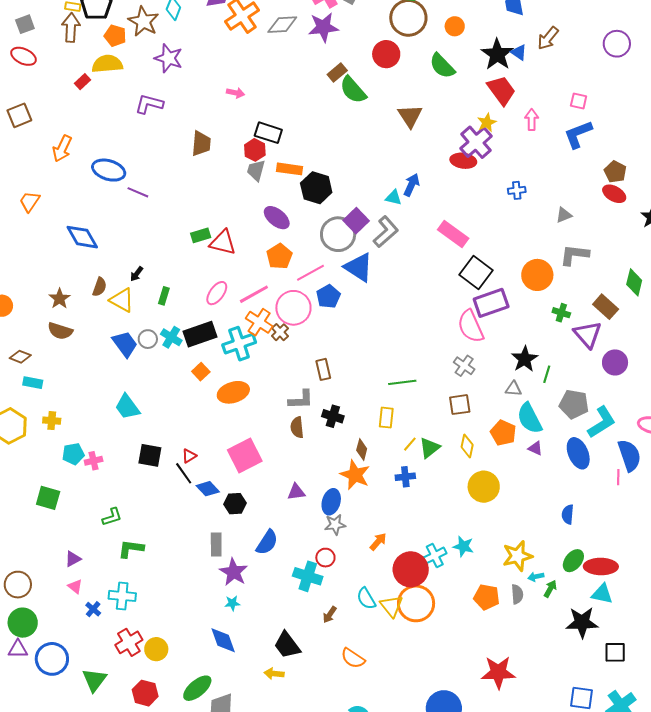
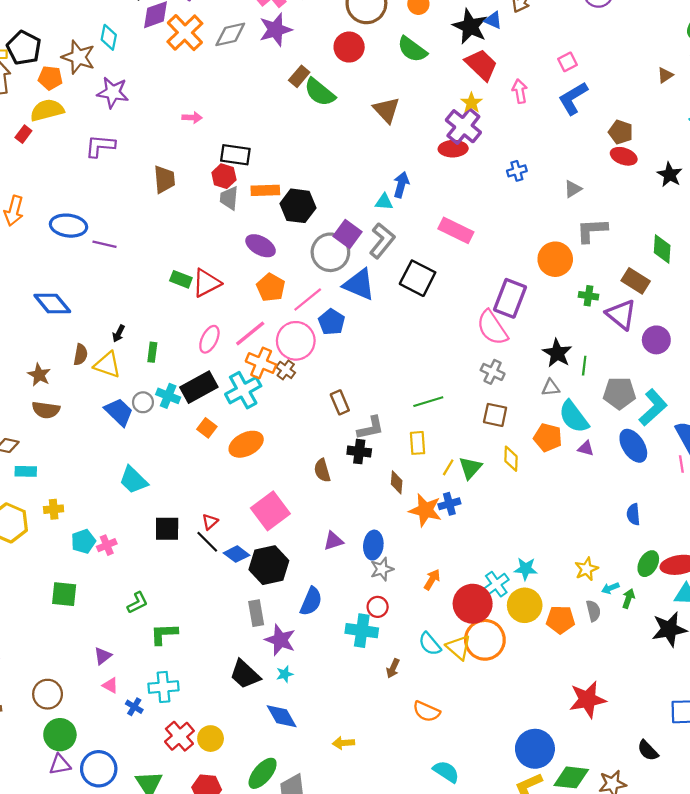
pink square: (579, 101) -> (567, 62), turned -30
green rectangle: (201, 235) -> (181, 279), turned 48
red triangle: (223, 242) -> (206, 283), turned -32
black square: (476, 273) -> (418, 278), moved
purple rectangle: (491, 303) -> (510, 298), turned -40
gray L-shape: (301, 400) -> (371, 428), moved
brown square: (460, 405) -> (495, 415), turned 30
orange star: (355, 475) -> (425, 510), moved
yellow circle: (484, 487) -> (525, 605), moved
black hexagon: (235, 504) -> (269, 565), size x1.6
yellow star: (518, 556) -> (586, 569), size x0.7
black trapezoid: (287, 645) -> (245, 674), moved

